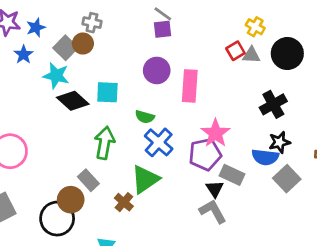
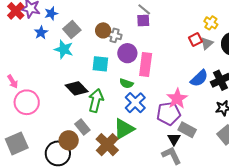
gray cross: (92, 23) -> (115, 35), moved
brown circle: (83, 44) -> (103, 30), moved
gray triangle: (251, 55) -> (207, 43), turned -48
purple circle: (157, 70) -> (127, 53), moved
pink rectangle: (190, 86) -> (146, 64), moved
black diamond: (73, 101) -> (77, 88), moved
blue semicircle: (265, 157) -> (199, 78), moved, turned -54
brown cross: (124, 202) -> (107, 145), size x1.6

